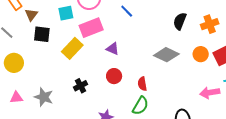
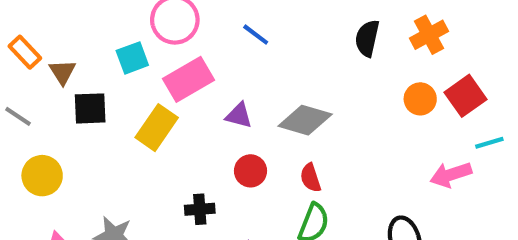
gray diamond: (166, 55) -> (305, 120), moved
black cross: (80, 86) -> (200, 209), moved, turned 32

